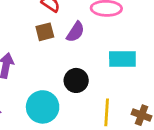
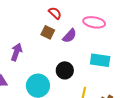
brown square: (45, 32) -> (48, 32), turned 32

